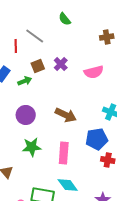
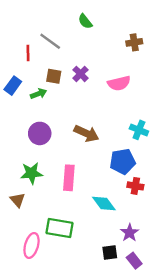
brown square: (38, 66) -> (54, 76), turned 32
green star: (32, 147) -> (32, 173), moved
pink rectangle: (64, 153) -> (69, 178), moved
cyan diamond: (68, 185) -> (104, 203), moved

